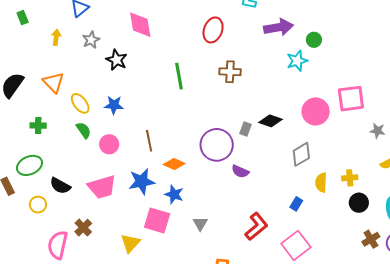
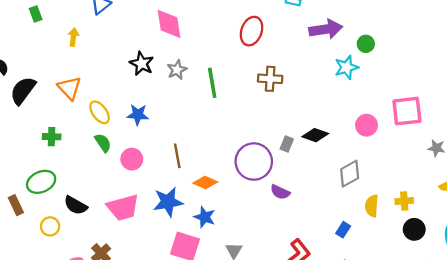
gray star: (91, 40) -> (177, 70), moved
pink circle: (316, 111) -> (367, 125), size x0.7

